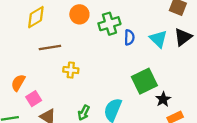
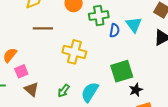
cyan triangle: (158, 39) -> (134, 25), moved
yellow cross: (71, 70) -> (74, 52), moved, size x1.6

